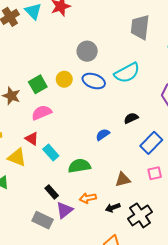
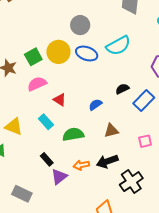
yellow circle: (64, 79) -> (58, 52), size x1.5
red triangle: (32, 139) -> (60, 100), moved
blue rectangle: (151, 143) -> (144, 100), moved
brown triangle: (123, 180) -> (111, 131), moved
black arrow: (113, 208) -> (107, 161), moved, size x1.5
gray rectangle: (43, 220) -> (22, 194), moved

